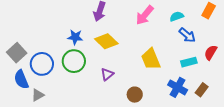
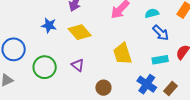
green circle: (74, 61) -> (45, 67), moved
purple triangle: (107, 74) -> (78, 65), turned -48

